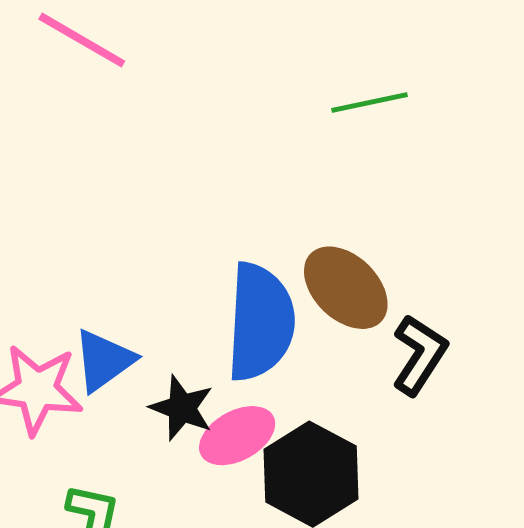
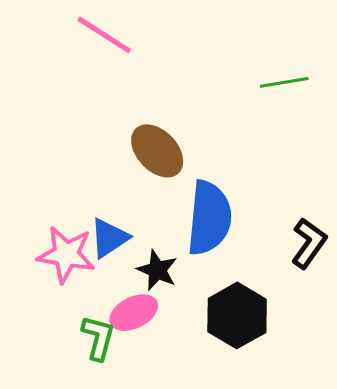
brown ellipse: (346, 288) -> (157, 151), moved
pink ellipse: (237, 436) -> (134, 313), moved

